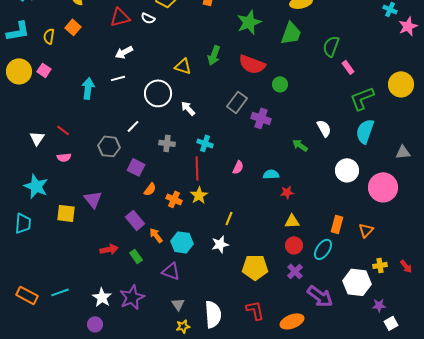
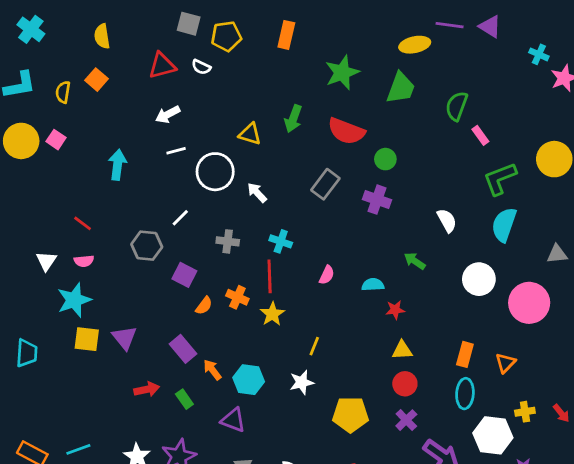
white line: (118, 78) -> (176, 151), moved
purple cross: (261, 118) -> (377, 200), moved
white triangle: (37, 138) -> (46, 261), moved
green arrow: (300, 145) -> (415, 261), moved
cyan star: (36, 186) -> (74, 300), moved, turned 30
purple triangle: (93, 199) -> (124, 338), moved
orange cross: (174, 199) -> (237, 297), moved
cyan ellipse: (323, 249) -> (465, 394), moved, turned -30

